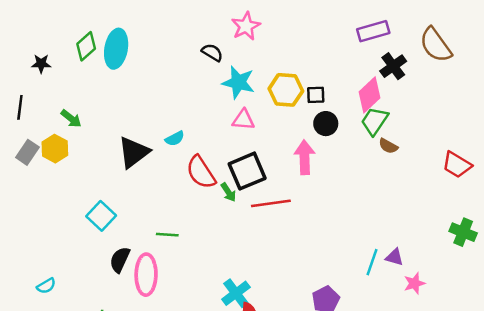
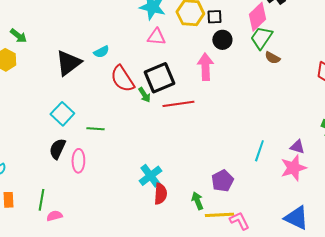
cyan square: (101, 216) -> (62, 114), moved
purple triangle: (394, 257) -> (297, 147), moved
pink ellipse: (146, 275) -> (78, 161), size x0.7
pink star: (414, 283) -> (293, 168), size x1.5

